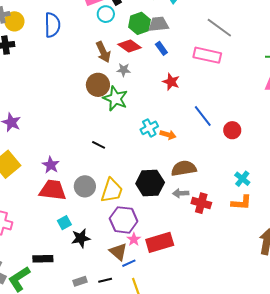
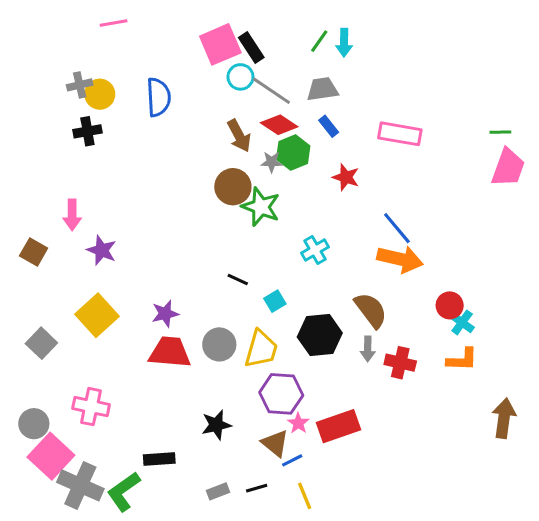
green hexagon: (139, 23) -> (293, 153), moved
gray line: (219, 28) -> (271, 91), moved
red circle: (232, 130) -> (450, 305), moved
orange arrow: (168, 135) -> (400, 259), moved, size x1.8
purple star: (51, 165) -> (165, 314), turned 30
brown semicircle: (184, 168) -> (371, 310), turned 65
gray arrow: (181, 193) -> (368, 349), turned -84
cyan square: (64, 223) -> (275, 301), moved

